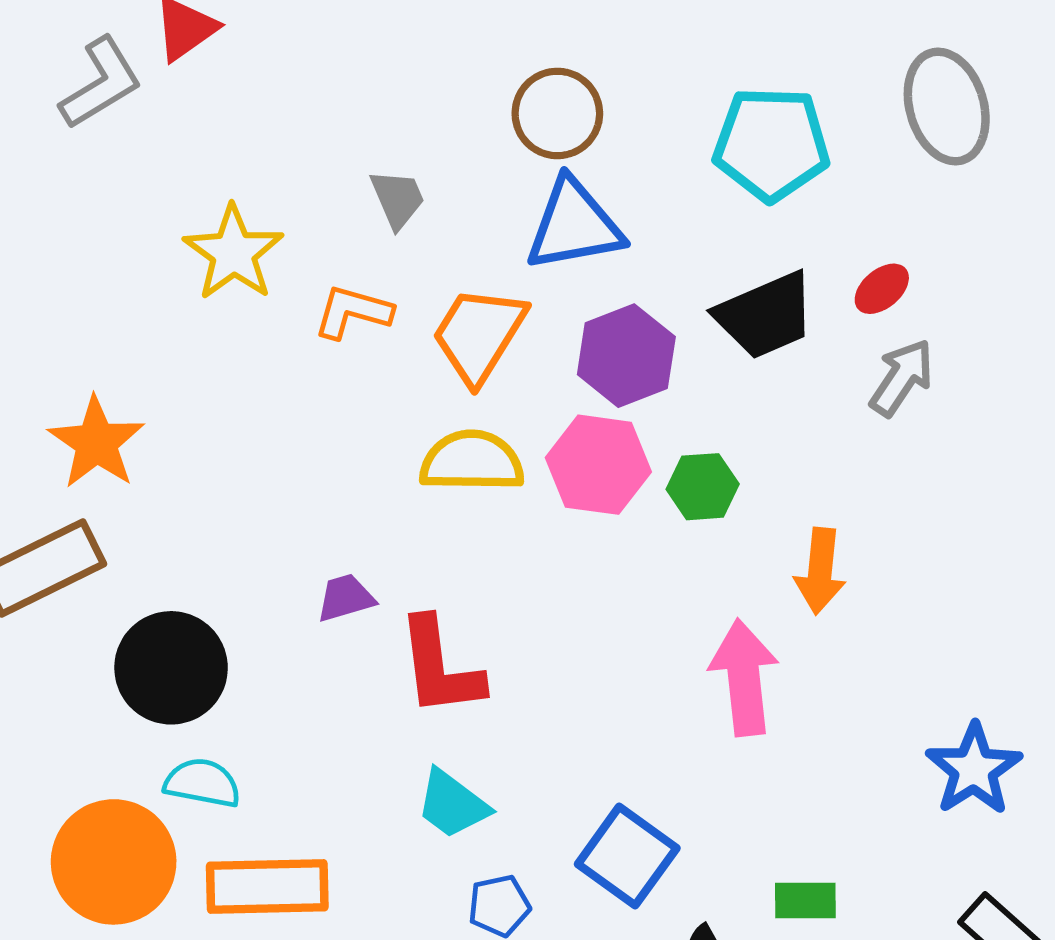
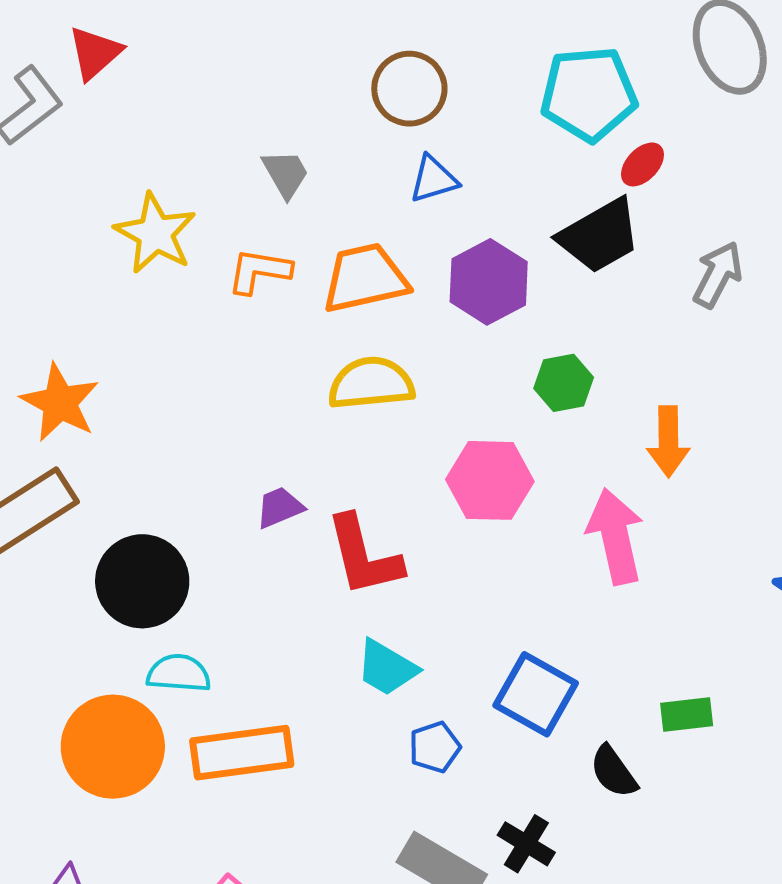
blue triangle: (574, 225) -> (434, 179), size x0.6
red ellipse: (882, 289) -> (642, 164), moved
orange trapezoid: (479, 335) -> (365, 278), turned 52
pink hexagon: (598, 465) -> (490, 480), moved

